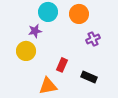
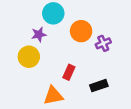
orange circle: (79, 14) -> (81, 31), moved
black rectangle: (89, 77) -> (99, 86), turned -42

